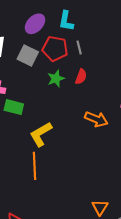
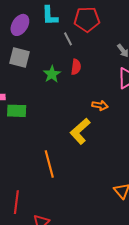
red pentagon: (55, 49) -> (87, 19), moved
orange arrow: (96, 119) -> (100, 105), size x0.7
yellow L-shape: (41, 134) -> (80, 131), moved

